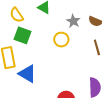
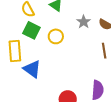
yellow circle: (61, 40) -> (56, 36), moved

